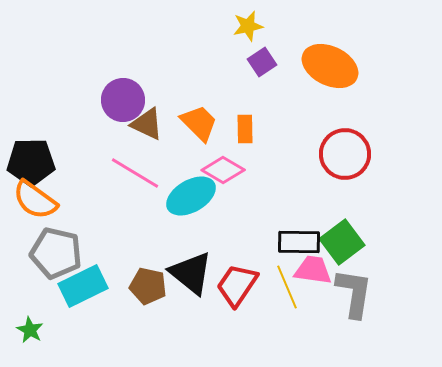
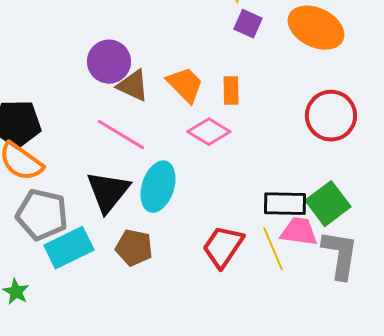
purple square: (262, 62) -> (248, 24), turned -32
cyan ellipse: (191, 196) -> (158, 187), moved, turned -42
black triangle: (191, 273) -> (108, 192), moved, turned 30

